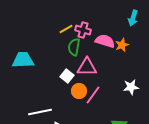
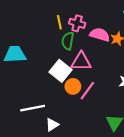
yellow line: (66, 29) -> (59, 22), turned -72
white square: (67, 76) -> (60, 71), size x1.5

